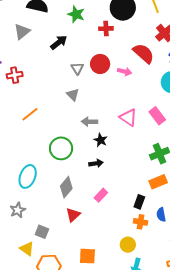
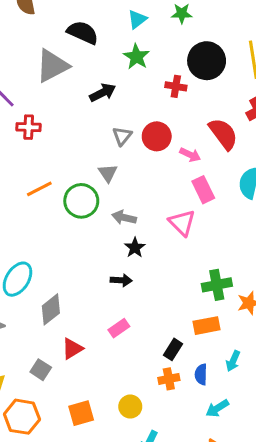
gray triangle: (22, 32) -> (52, 66), size x1.4
pink rectangle: (157, 116) -> (203, 190), moved
green circle: (61, 148) -> (81, 201), moved
gray diamond: (66, 187) -> (51, 309), moved
orange cross: (141, 222) -> (169, 379), turned -32
gray square: (42, 232) -> (41, 370), moved
yellow circle: (128, 245) -> (130, 407), moved
orange square: (87, 256) -> (81, 413), turned -30

